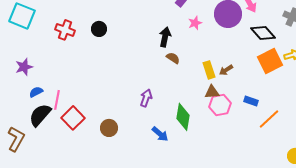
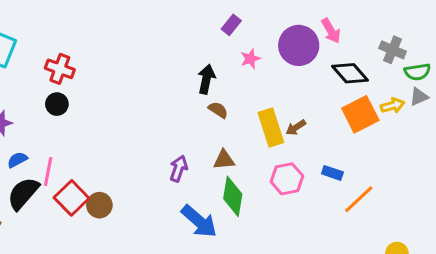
black circle: (99, 29) -> (57, 104), moved
yellow rectangle: (209, 70) -> (271, 127), size x1.4
brown triangle: (212, 92) -> (224, 160), moved
brown circle: (109, 128) -> (99, 205), moved
blue arrow: (160, 134) -> (199, 221), size x1.5

